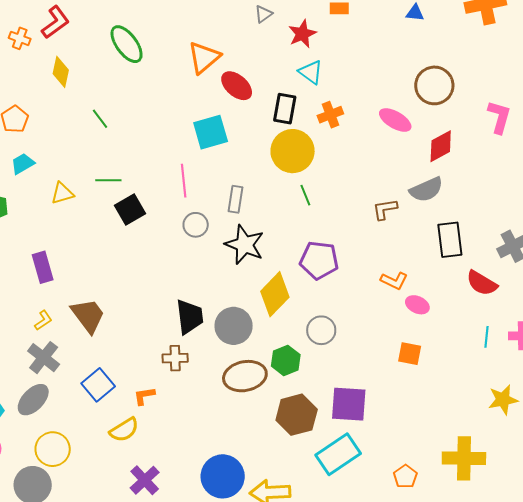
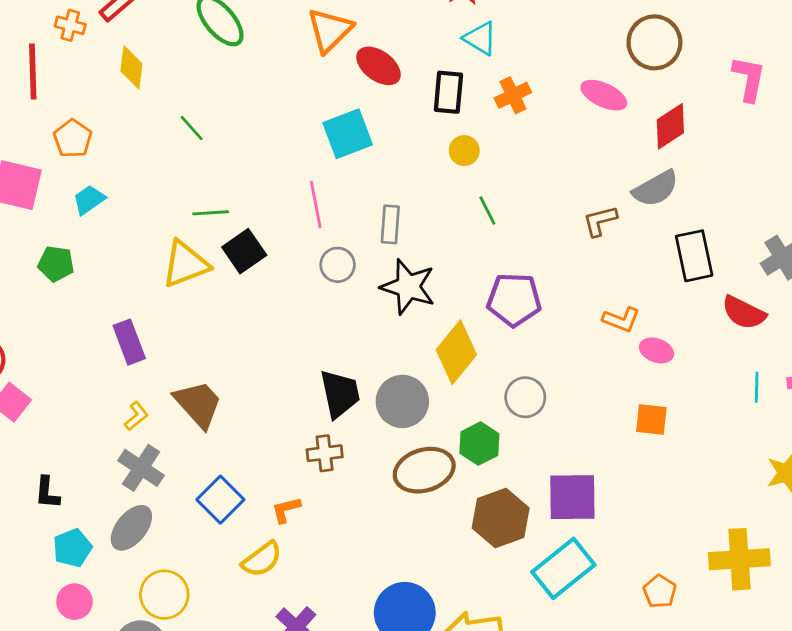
yellow circle: (293, 151) -> (464, 151), size x0.5
yellow triangle: (62, 193) -> (185, 264), moved, size x1.5

